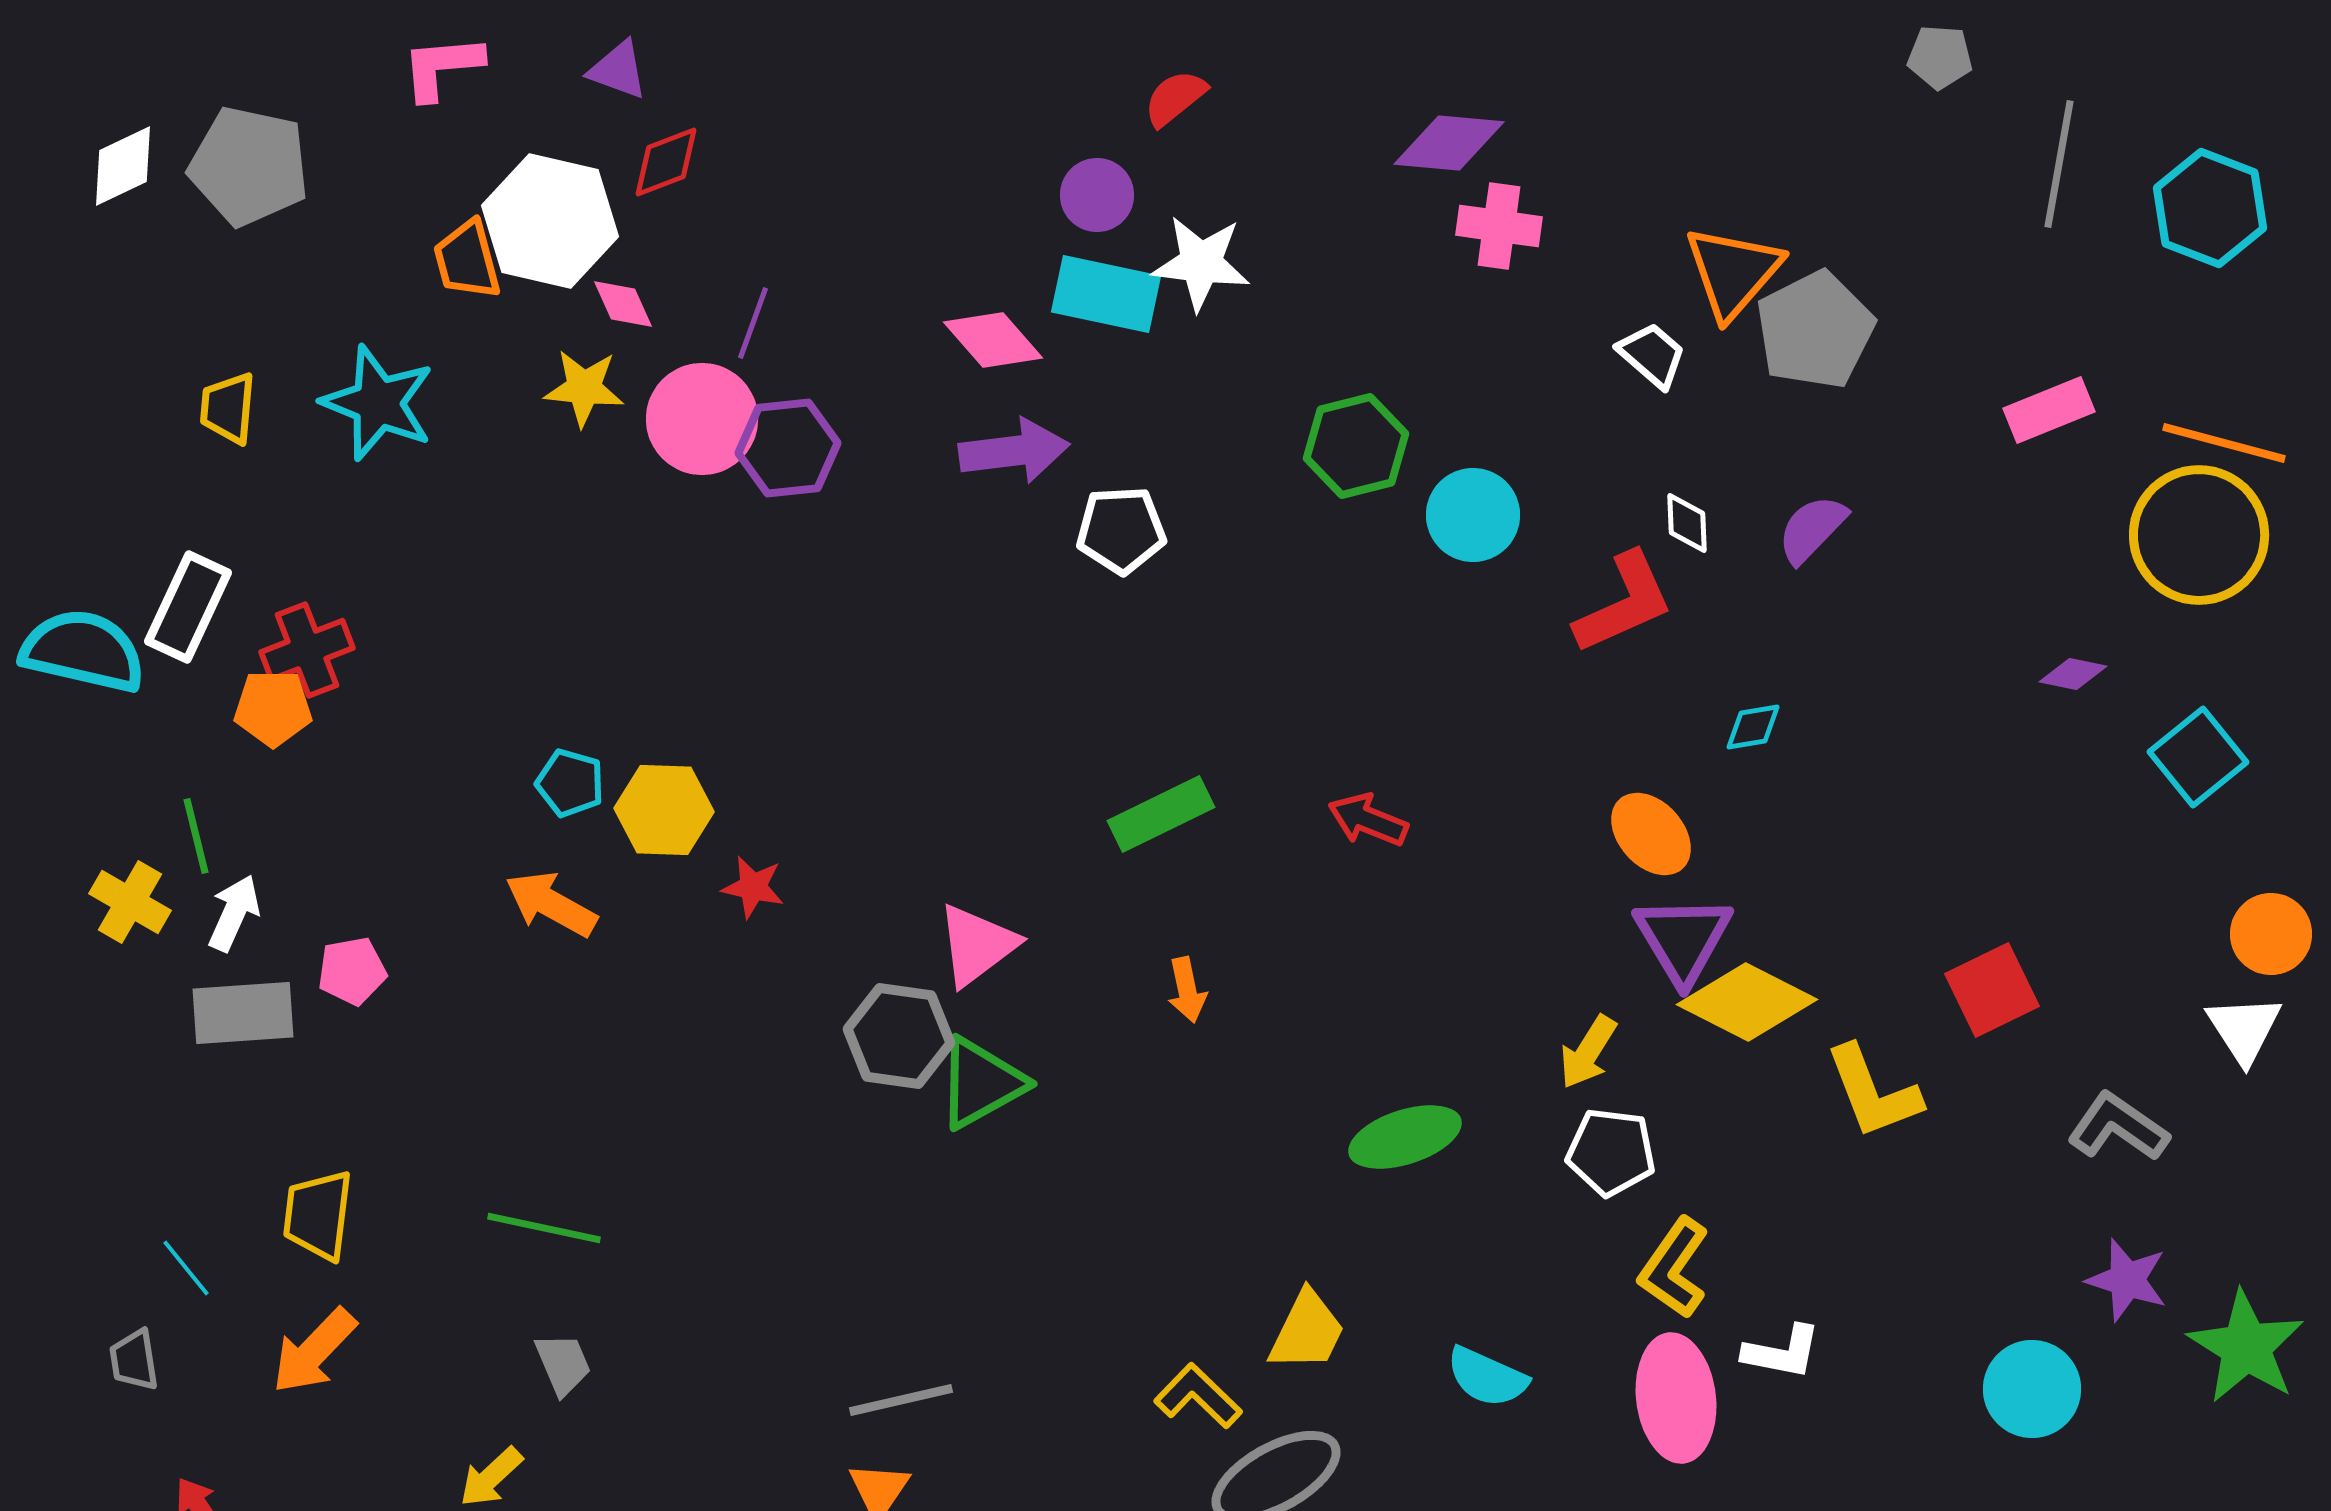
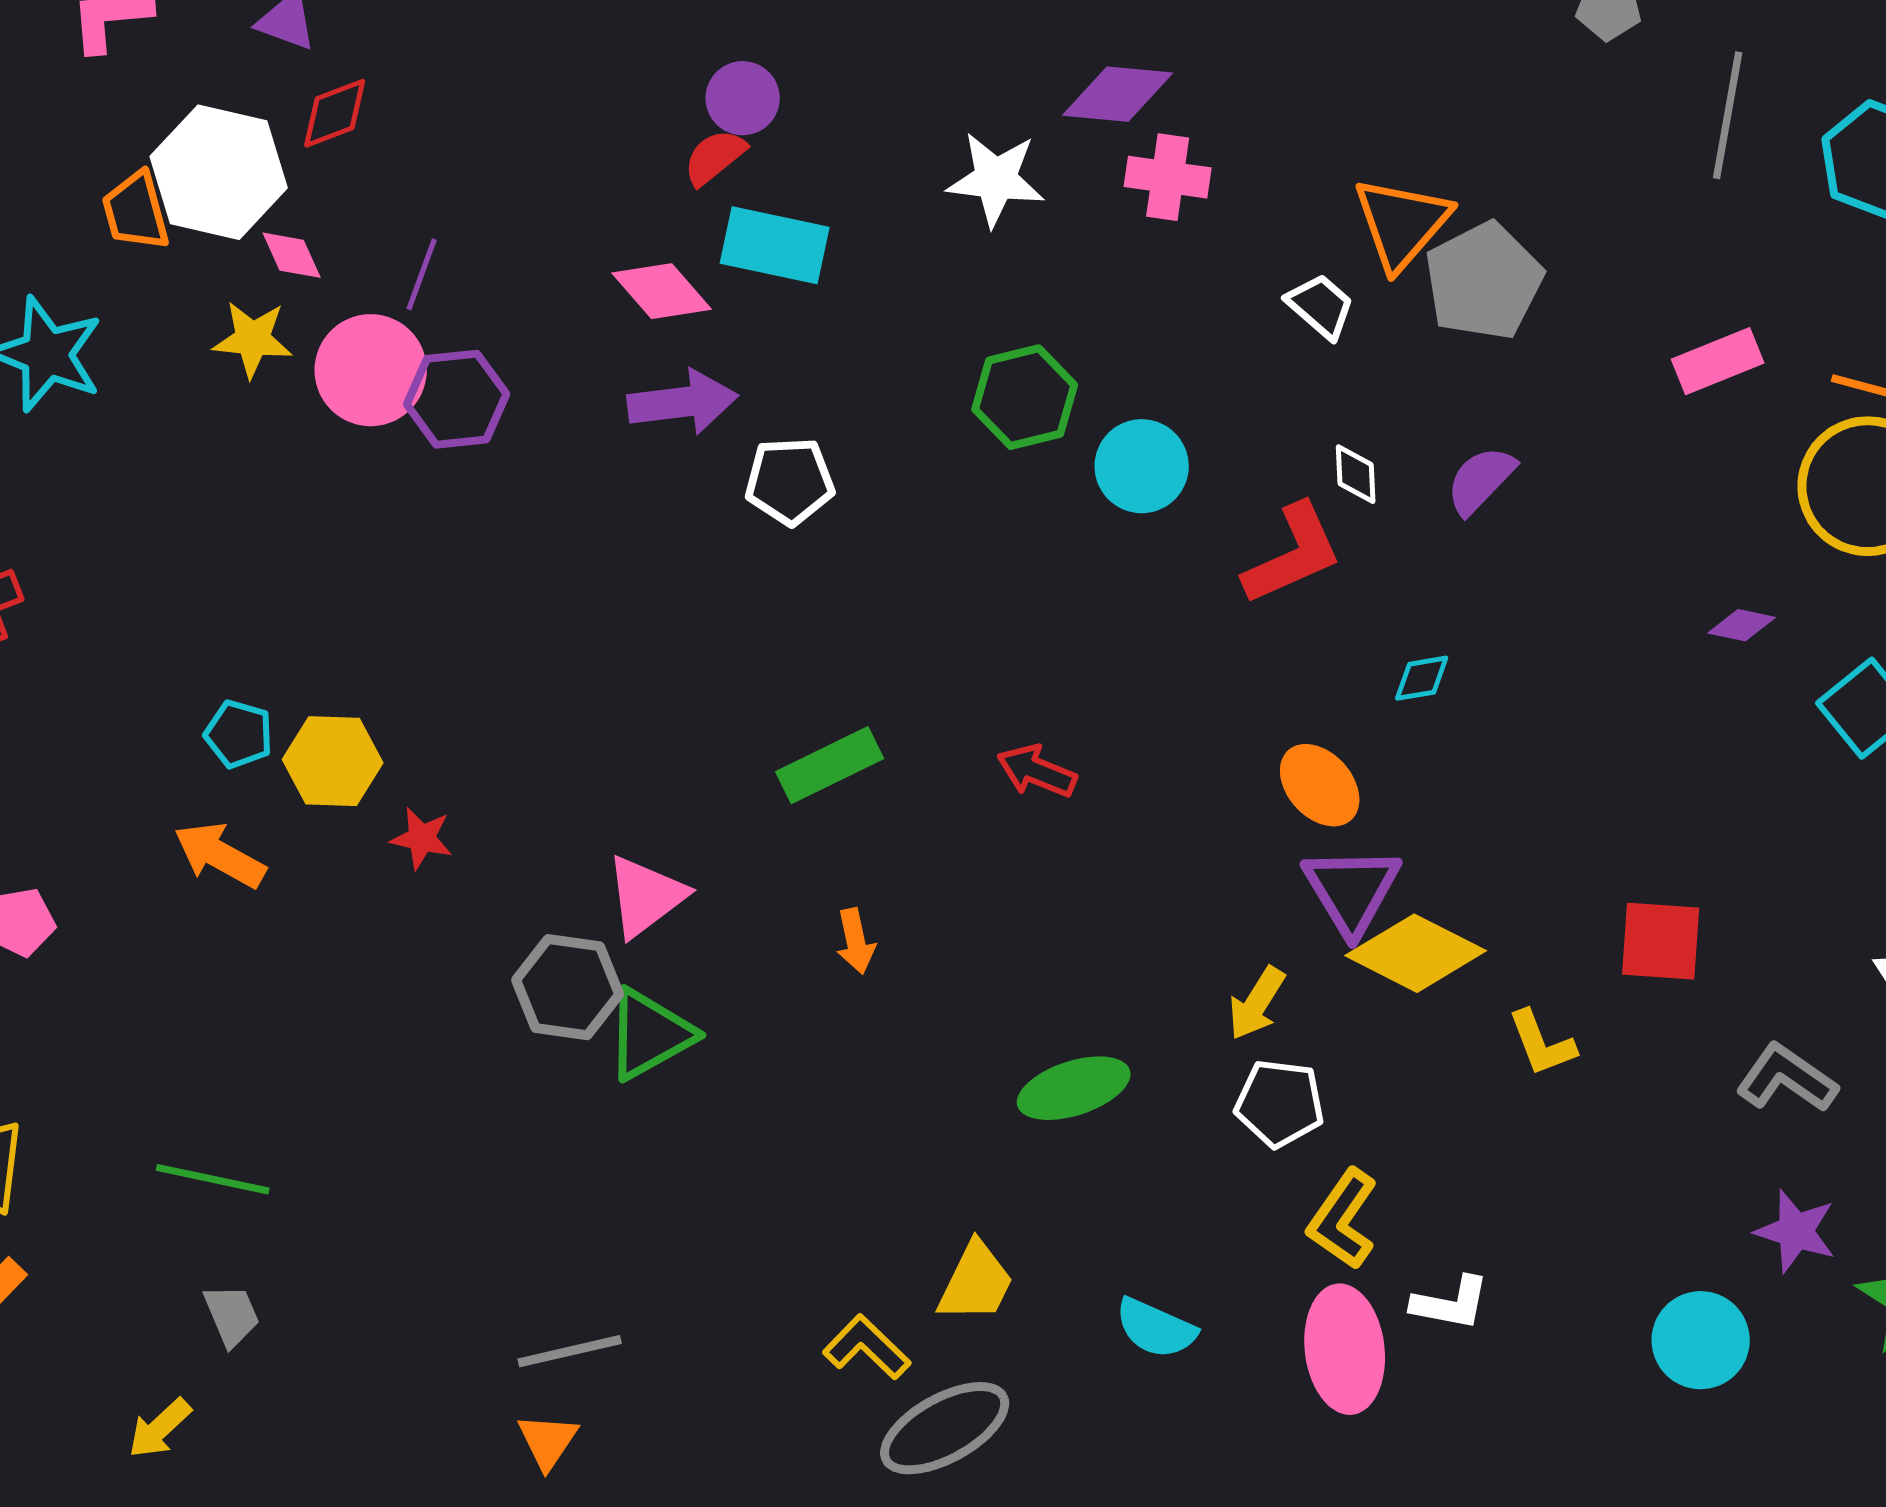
red semicircle: (1175, 98) -> (715, 157), moved
purple circle: (1097, 195) -> (743, 98), moved
white star: (1201, 263) -> (996, 179), moved
red square: (1992, 990) -> (1661, 941), turned 30
yellow L-shape: (1873, 1092) -> (1542, 1043), size x0.7

